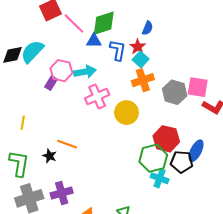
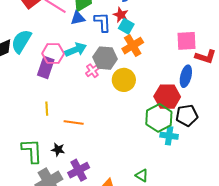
purple rectangle: (51, 83) -> (46, 67), size x1.5
gray hexagon: (175, 92) -> (105, 58), moved
pink cross: (97, 97) -> (92, 71), size x0.6
yellow line: (23, 123) -> (47, 109), moved
blue ellipse: (196, 151) -> (186, 76), moved
black star: (50, 156) -> (58, 150), moved

